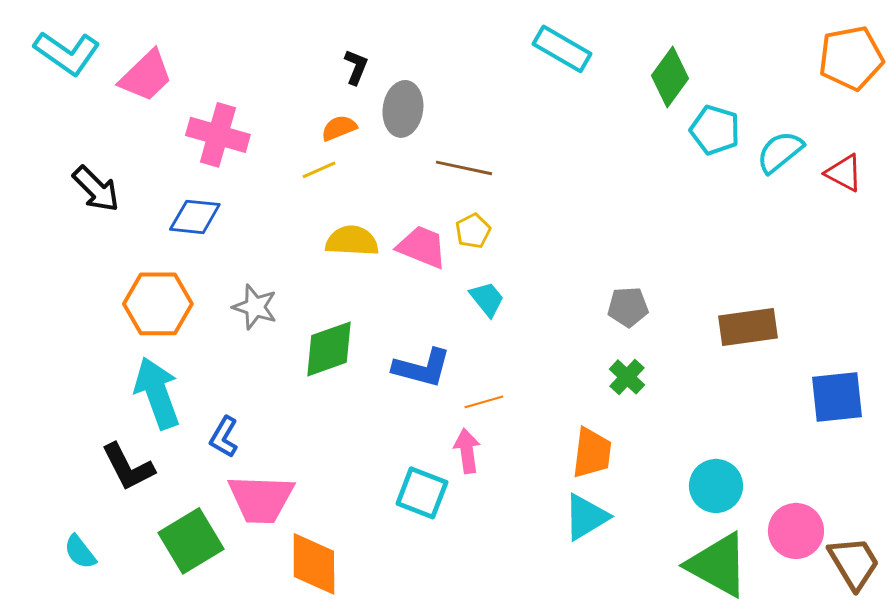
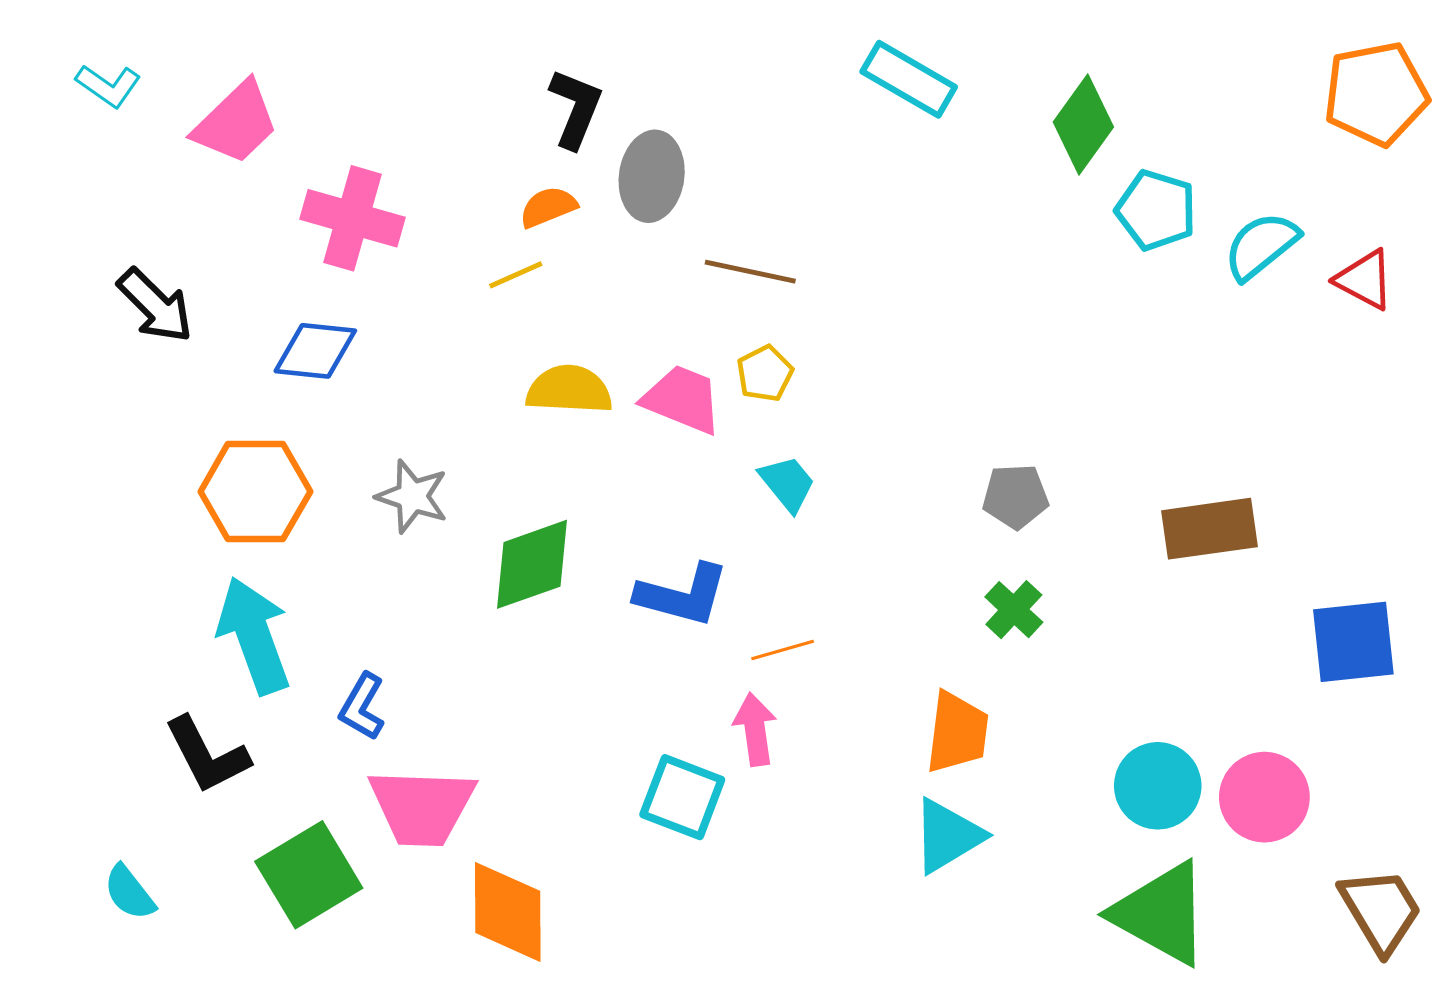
cyan L-shape: (67, 53) -> (108, 86), size x0.6
black L-shape: (356, 67) -> (576, 108), size x1.4
pink circle: (796, 531) -> (1264, 797), moved

